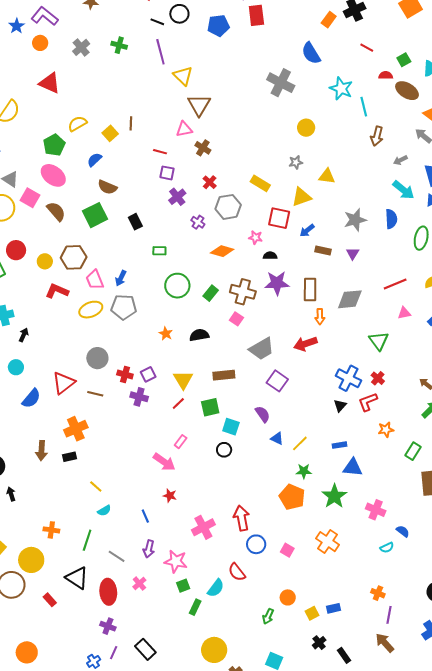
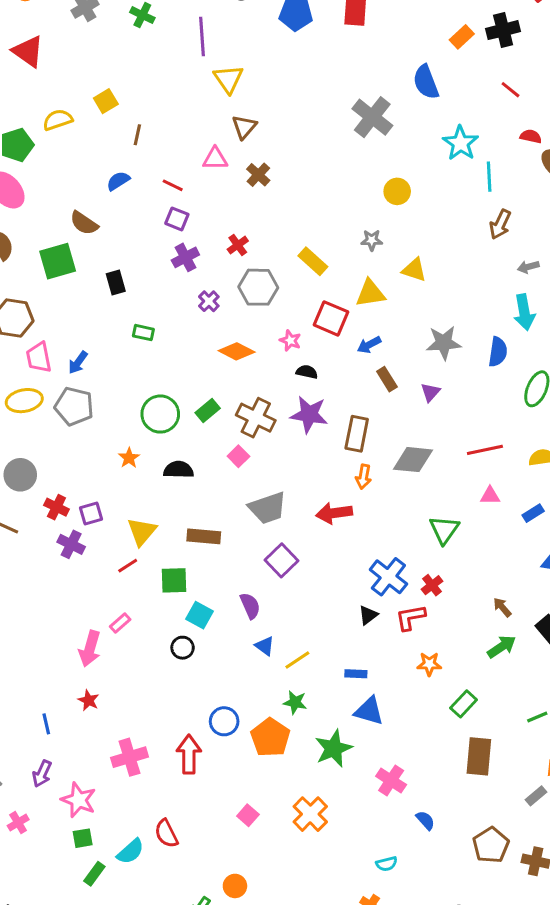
brown triangle: (199, 105) -> (244, 127), size x0.7
yellow square: (110, 133) -> (106, 101), moved
brown cross: (203, 148) -> (258, 175), moved
blue semicircle: (94, 160) -> (118, 181), moved
cyan arrow: (403, 190) -> (524, 312), turned 30
brown rectangle: (323, 250) -> (387, 379), turned 35
green circle: (177, 286) -> (160, 414), moved
pink arrow: (164, 462) -> (90, 649), turned 60
blue circle: (256, 544) -> (224, 721), moved
cyan semicircle: (387, 548) -> (387, 864), moved

